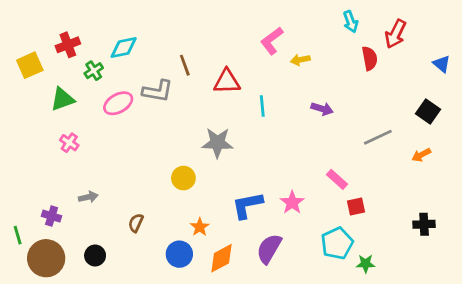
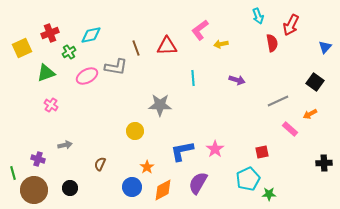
blue triangle: (442, 64) -> (325, 47), turned 32
red triangle: (227, 82) -> (167, 46), moved
pink rectangle: (337, 179) -> (290, 129), moved
black cross: (424, 224) -> (324, 163), moved

